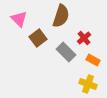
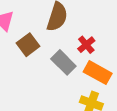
orange rectangle: (93, 60) -> (98, 73), size x1.5

